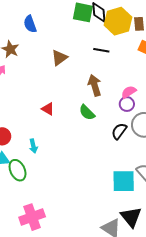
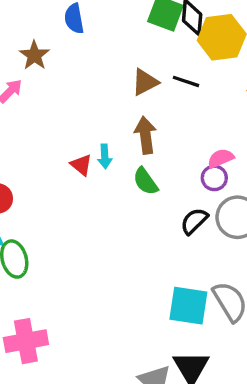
brown triangle: (59, 58) -> (145, 82), moved
brown arrow: (95, 85) -> (146, 135), moved
cyan arrow: (33, 146) -> (105, 156), moved

